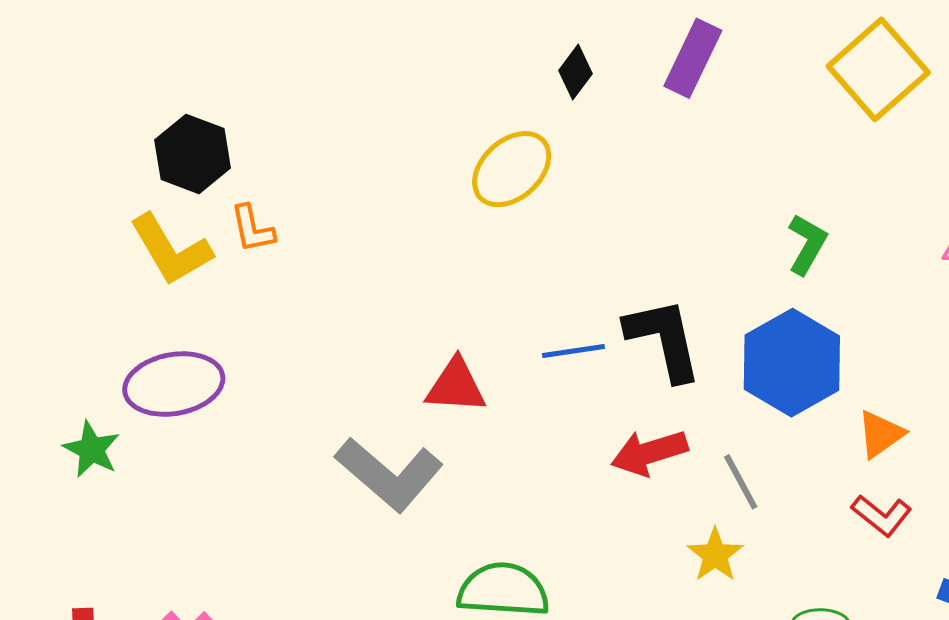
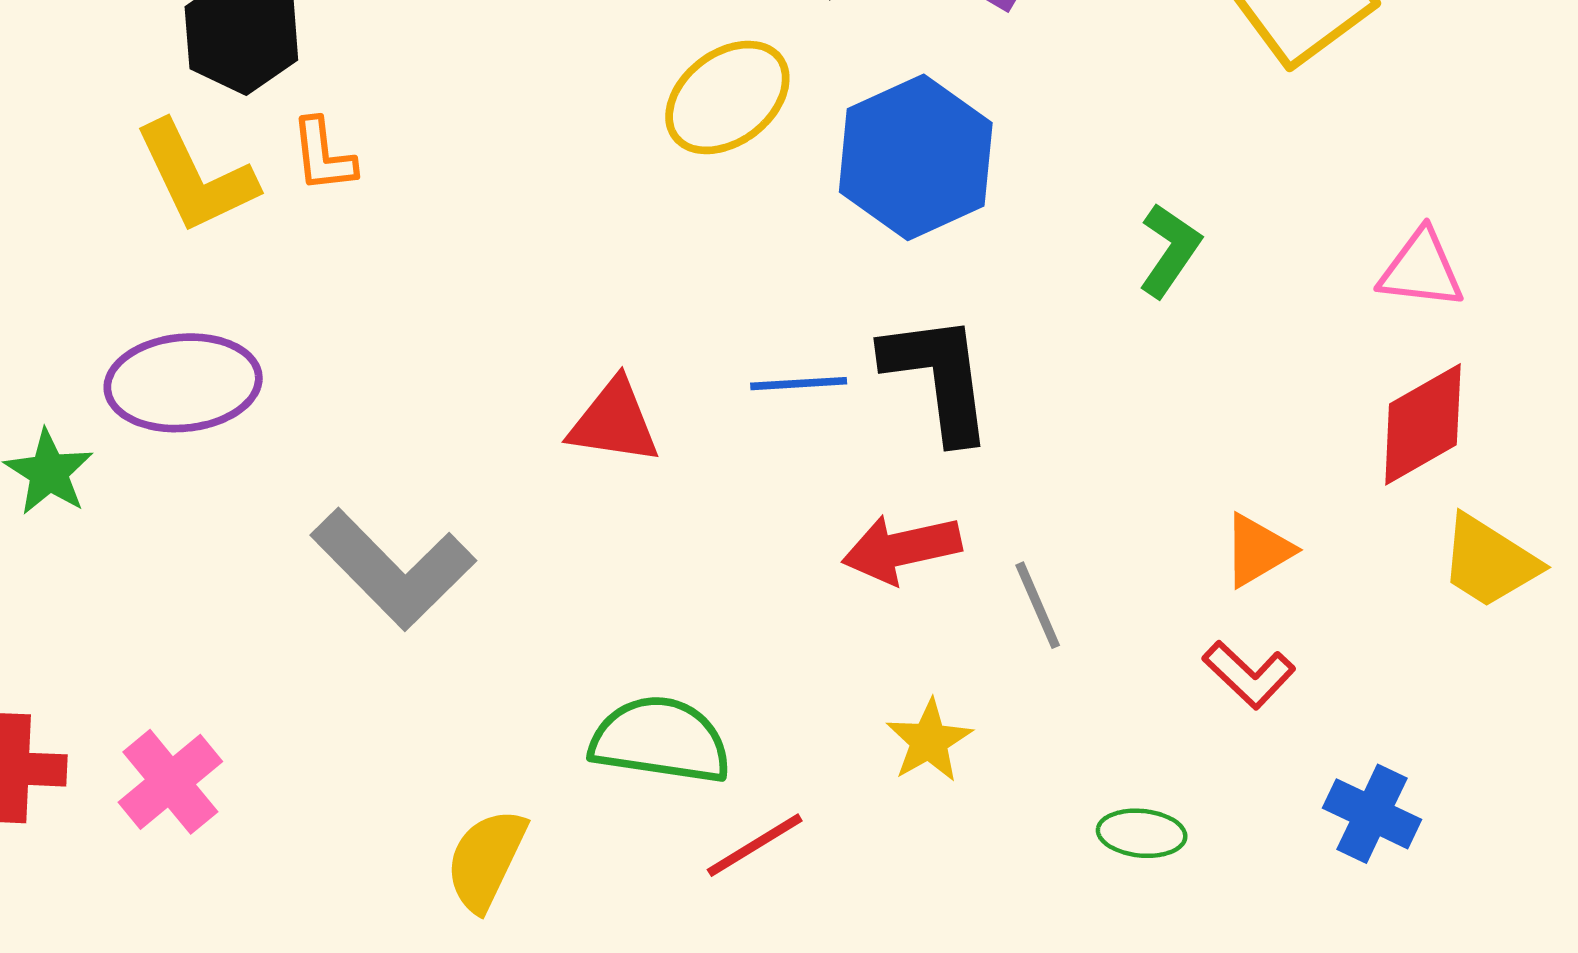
blue hexagon: (792, 363) -> (916, 157), moved
gray L-shape: (389, 474) -> (393, 569), moved
yellow star: (715, 555) -> (929, 741), moved

